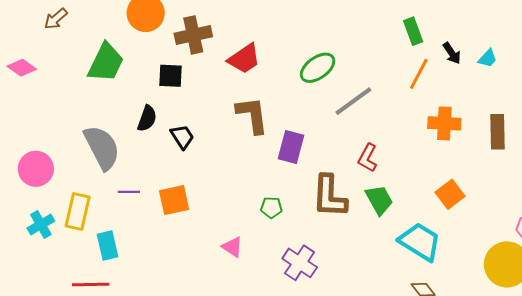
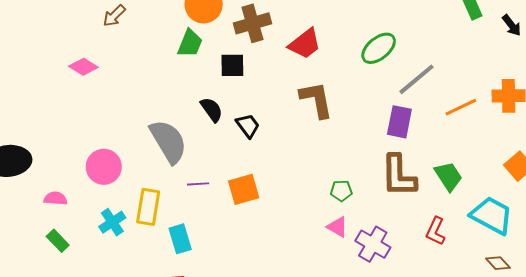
green trapezoid: (106, 63) -> (190, 43), moved, size x0.7
orange line: (419, 74) -> (461, 107), moved, turned 40
black semicircle: (147, 118) -> (212, 110), turned -52
purple rectangle: (291, 147) -> (399, 122), moved
red L-shape: (368, 158) -> (436, 231), moved
pink triangle: (232, 247) -> (337, 227), moved

